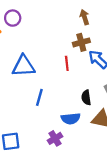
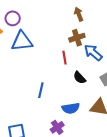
blue triangle: (23, 66) -> (22, 41), moved
black semicircle: (86, 98) -> (80, 78), moved, turned -32

